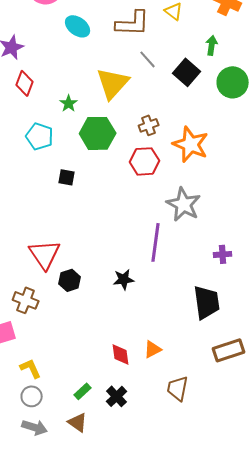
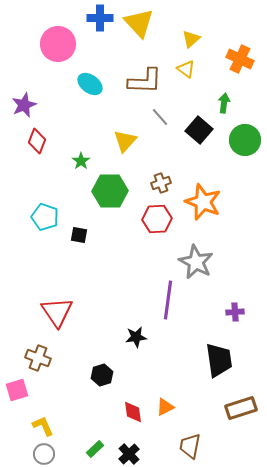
yellow triangle: (113, 83) -> (125, 141), size x0.7
cyan pentagon: (40, 136) -> (45, 217), moved
black hexagon: (70, 280) -> (102, 375), moved

